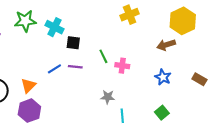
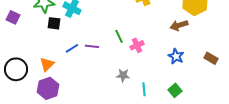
black square: (73, 43) -> (54, 23), moved
pink cross: (122, 66) -> (137, 45), turned -32
cyan line: (122, 116) -> (144, 89), moved

